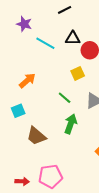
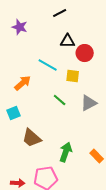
cyan line: (45, 43) -> (48, 65), moved
yellow square: (78, 73) -> (73, 76), turned 32
green arrow: (71, 124) -> (66, 152), moved

